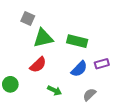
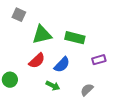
gray square: (28, 19) -> (19, 15), moved
blue semicircle: (79, 69) -> (62, 65), moved

